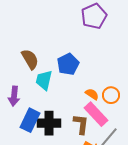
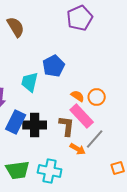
brown semicircle: (30, 59) -> (16, 27), moved

